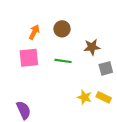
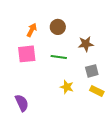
gray square: (106, 68) -> (92, 71), moved
yellow star: (84, 97) -> (67, 87), moved

